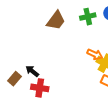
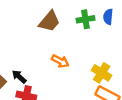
orange arrow: (95, 54) -> (60, 61), moved

